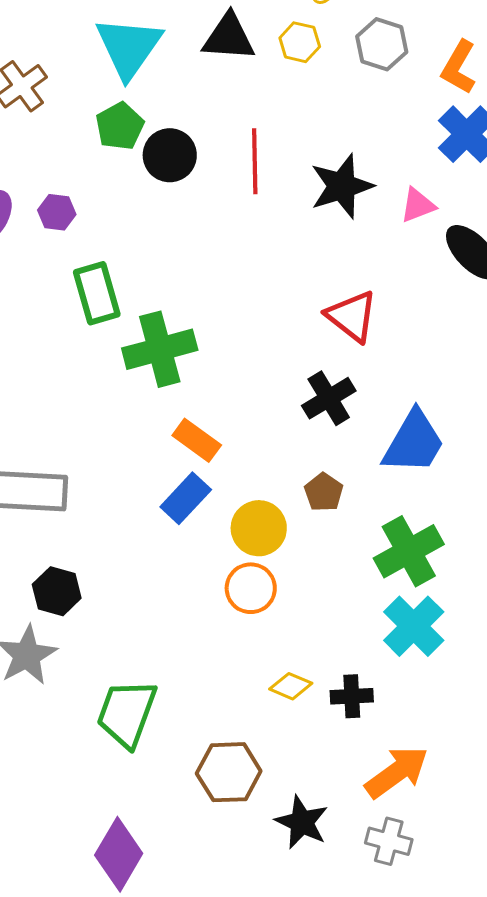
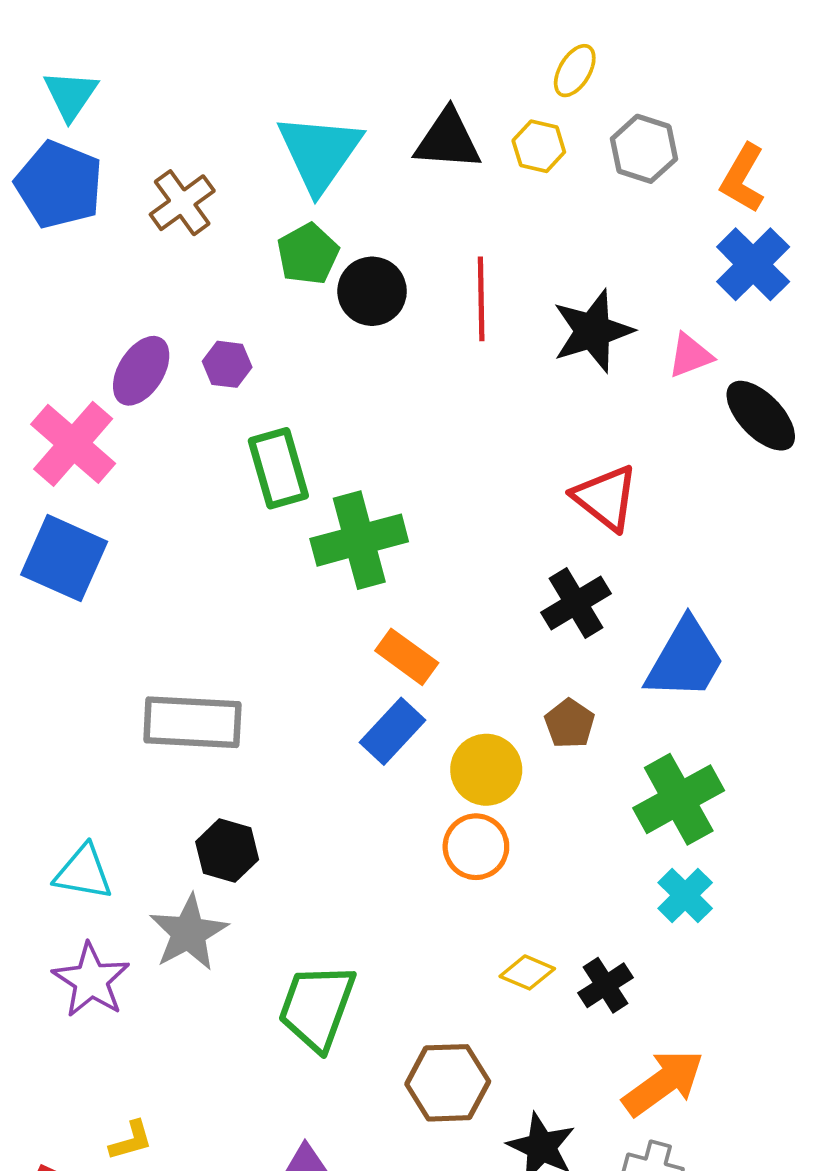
cyan cross: (414, 626) -> (685, 895), size x0.7
black cross: (352, 696) -> (606, 985), turned -30

